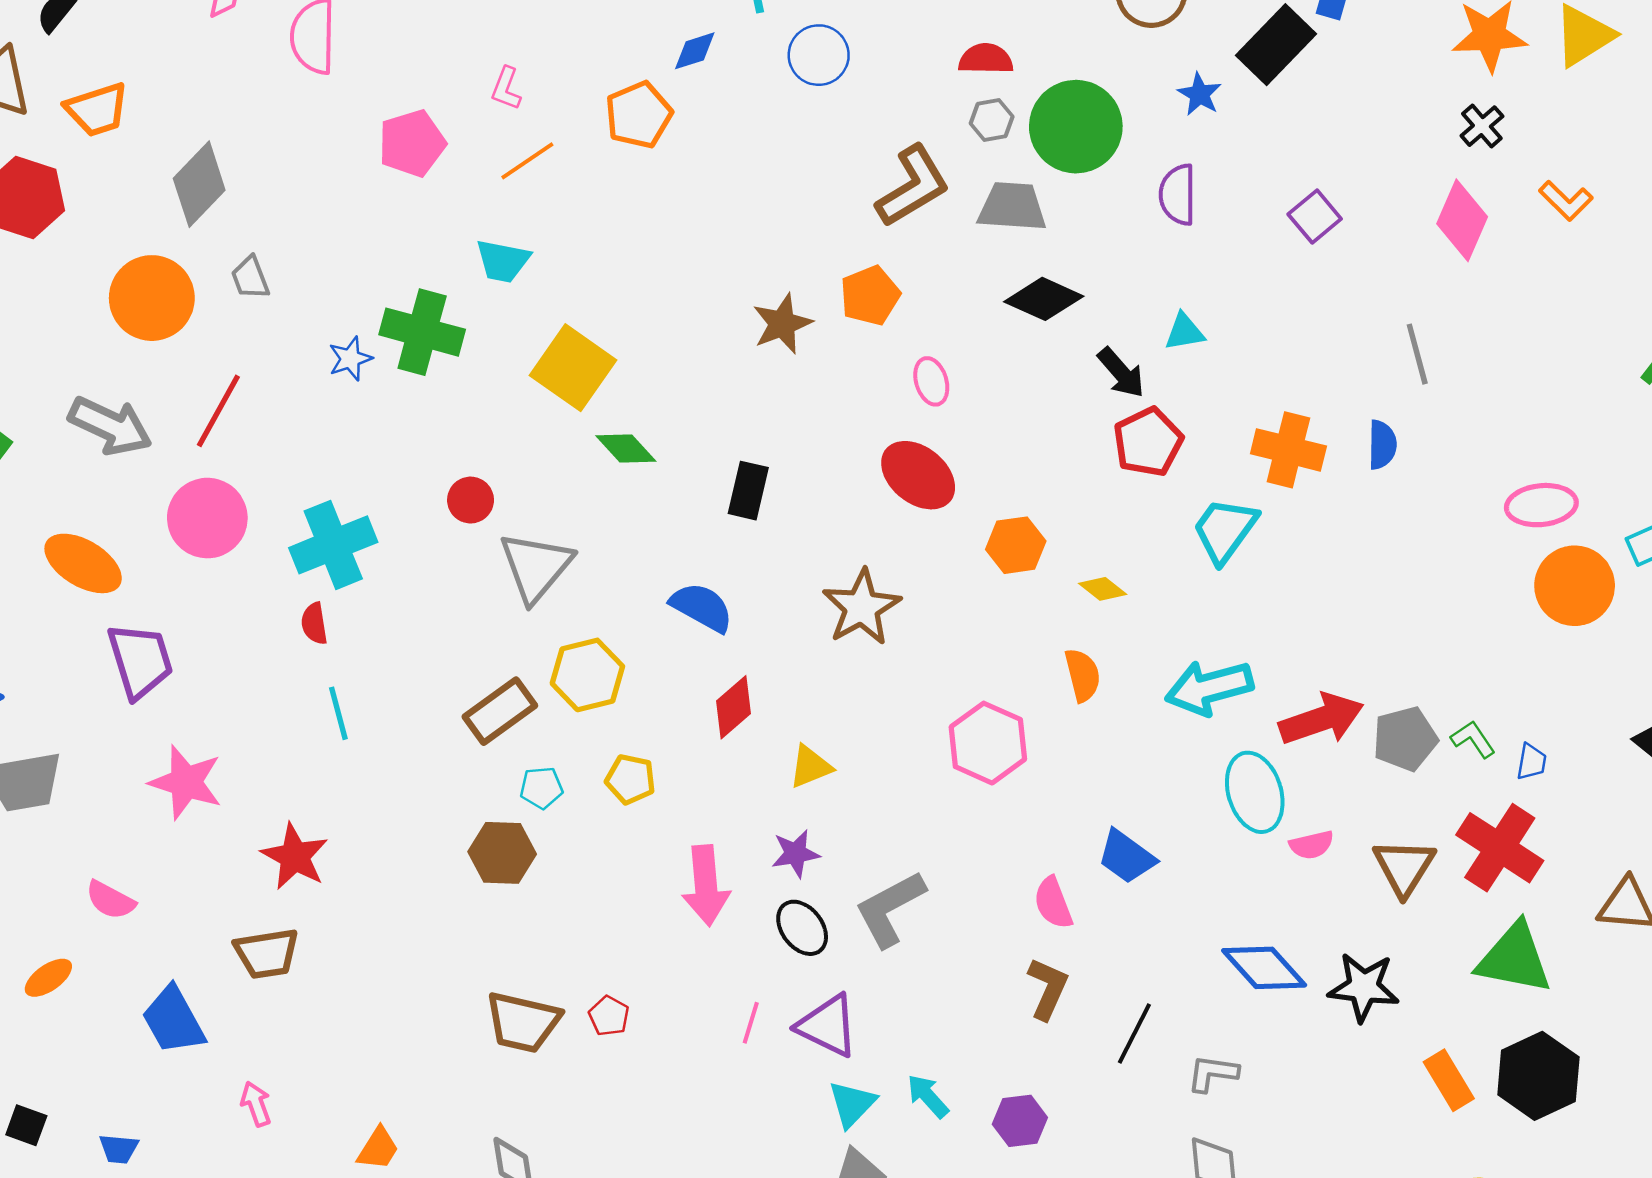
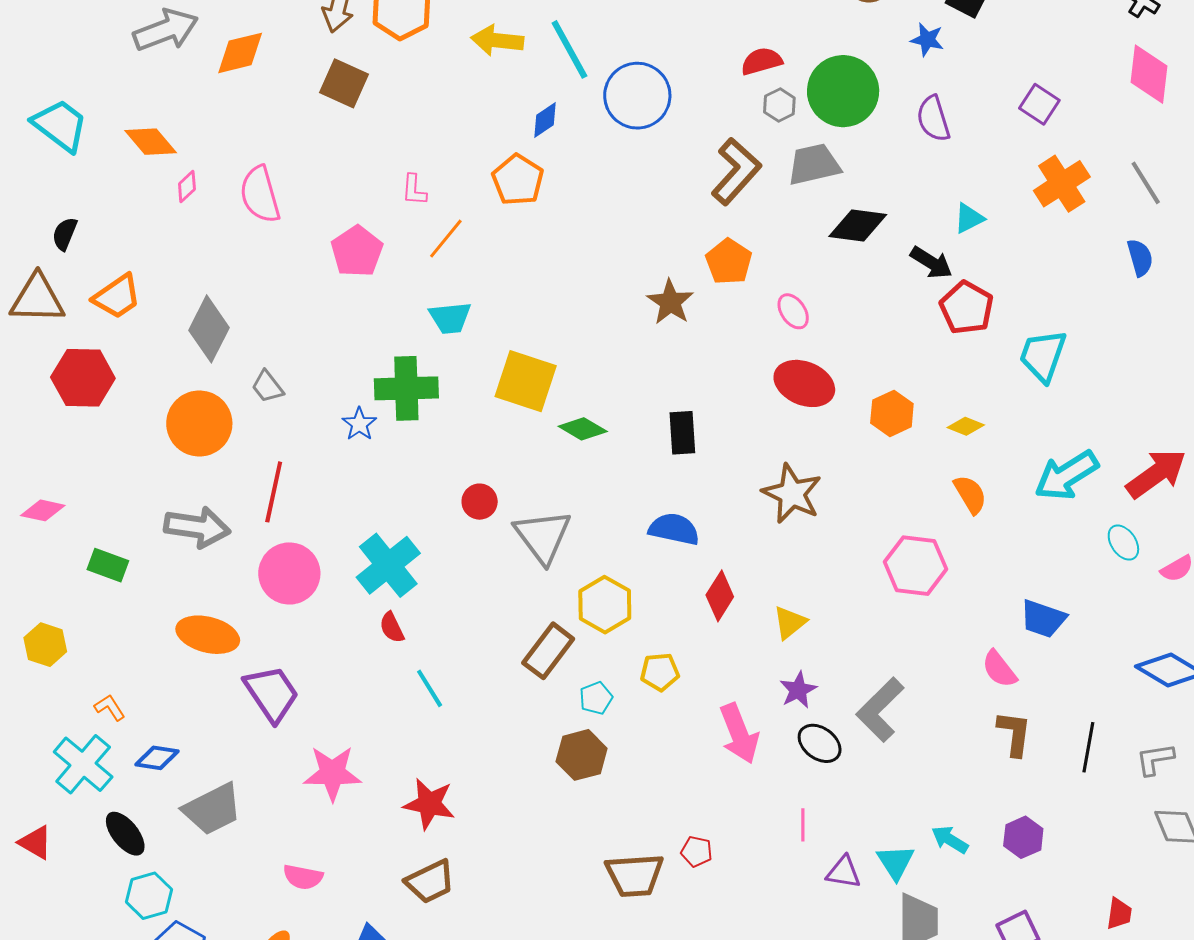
blue circle: (819, 55) -> (637, 96), size x1.4
orange cross: (1288, 450) -> (1062, 184), moved, turned -30
cyan ellipse: (1255, 792) -> (1123, 543), size x0.6
purple triangle: (828, 1026) -> (844, 872), moved, size x0.7

